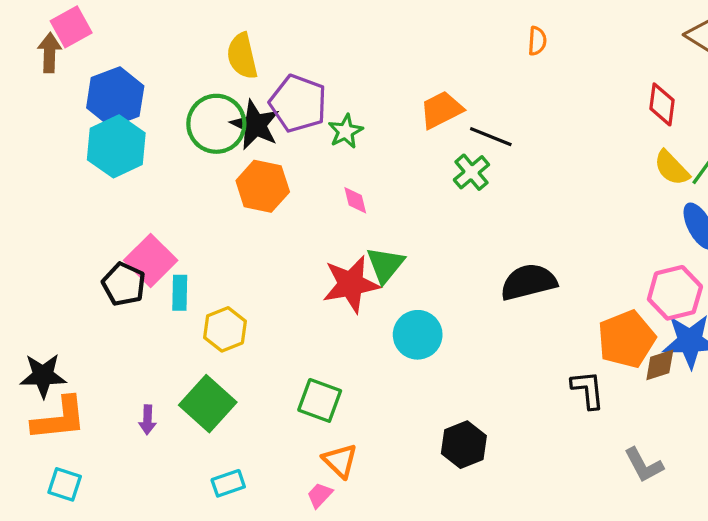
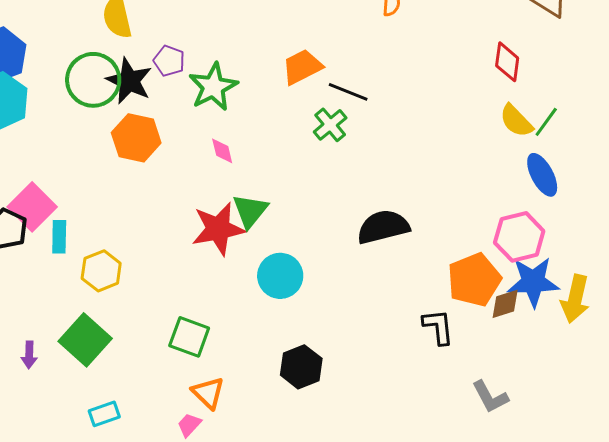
purple pentagon: (298, 103) -> (169, 61), size x0.6
green star: (346, 131) -> (213, 87), size x1.5
black hexagon: (464, 445) -> (301, 367), moved

